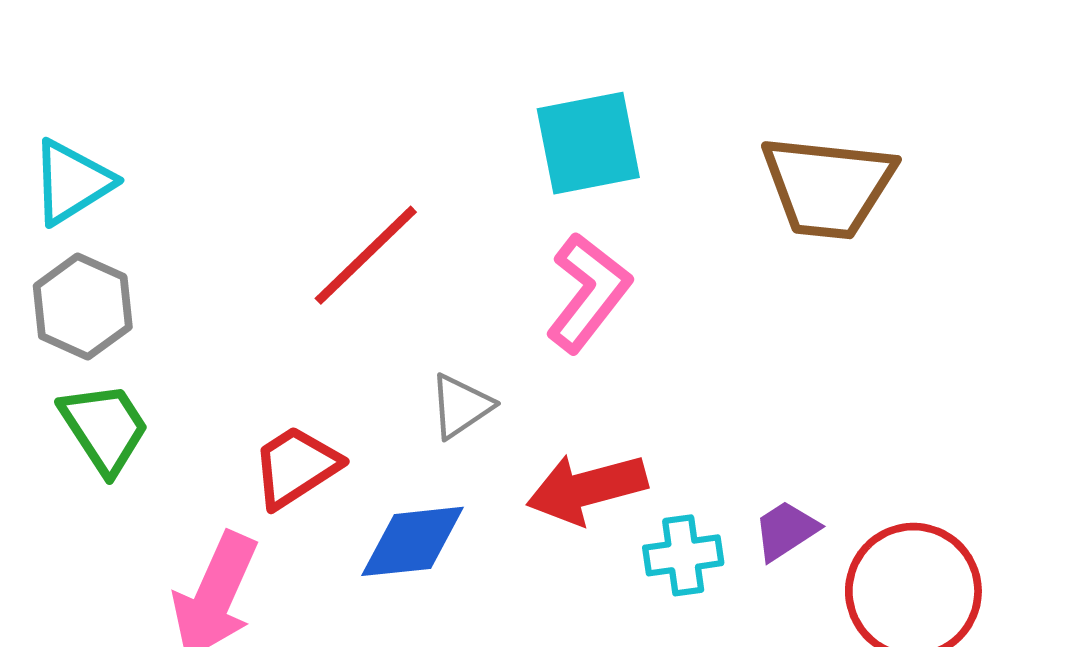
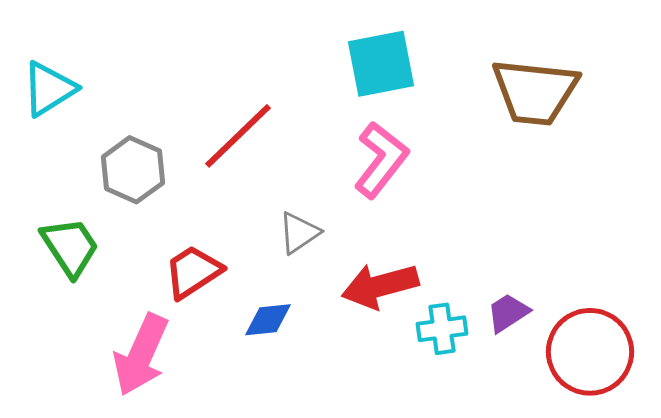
gray hexagon: (83, 306) -> (133, 170), moved
blue diamond: (413, 541) -> (268, 320), size x0.7

